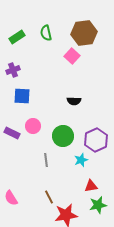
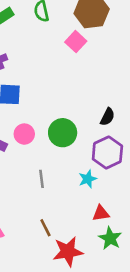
black semicircle: (74, 101) -> (107, 117), moved, turned -64
green circle: (63, 136) -> (63, 133), moved
green star: (98, 205) -> (110, 238), turned -30

